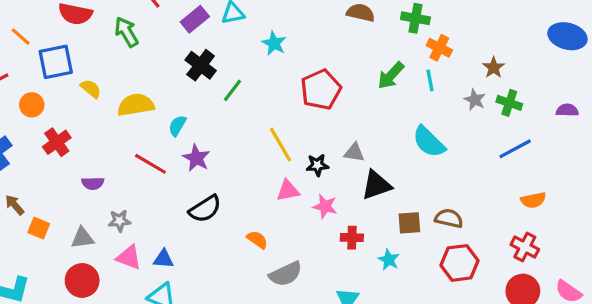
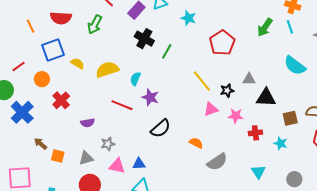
green arrow: (126, 32) -> (95, 25), turned -114
orange line: (21, 37) -> (30, 26), moved, turned 32
black triangle: (376, 185) -> (266, 98), turned 30

